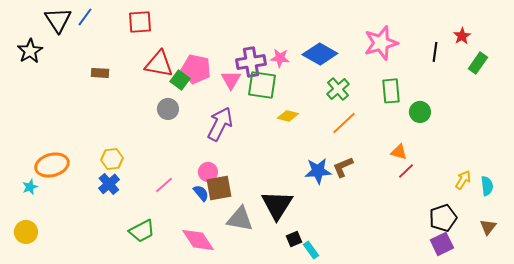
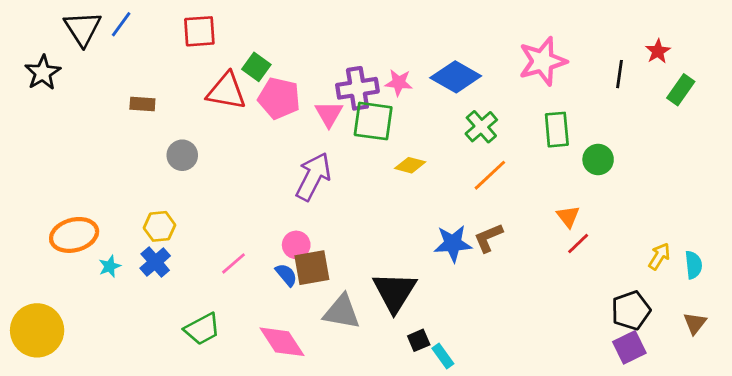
green square: (180, 80) -> (256, 67), moved
gray circle: (168, 109) -> (182, 155), moved
orange triangle: (399, 152) -> (568, 216), turned 36
cyan star: (30, 187) -> (110, 266), moved
yellow circle: (26, 232) -> (37, 330), size x1.6

